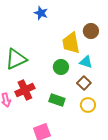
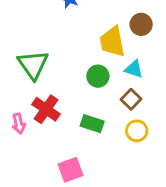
green triangle: (16, 59) -> (33, 65), turned -40
red cross: (25, 90) -> (46, 109), turned -30

